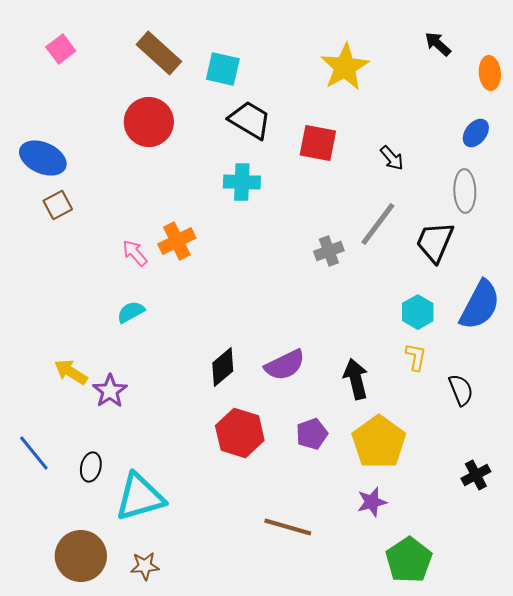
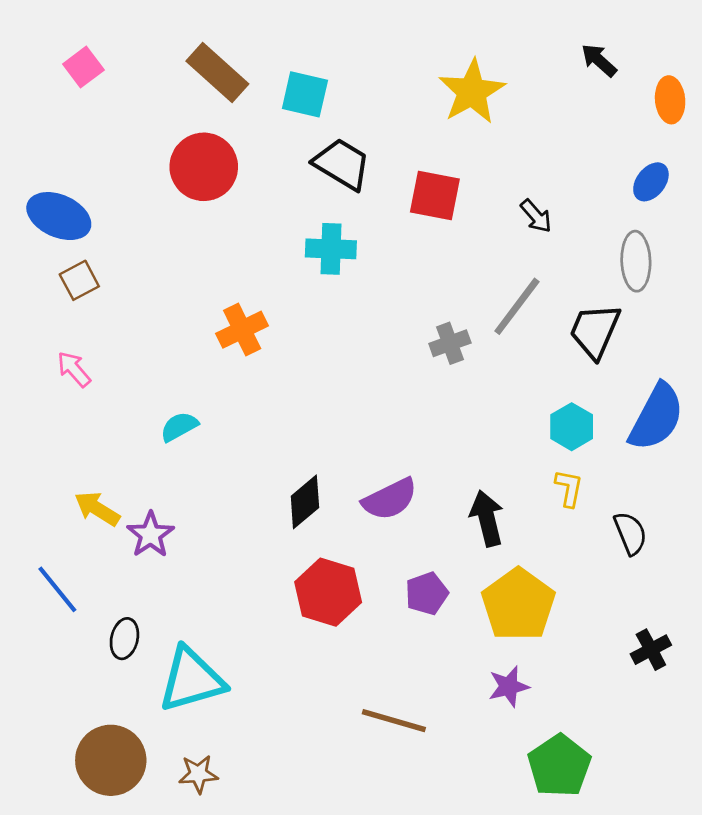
pink arrow: (135, 253) -> (74, 369), moved
blue line: (34, 453) -> (57, 589), moved

